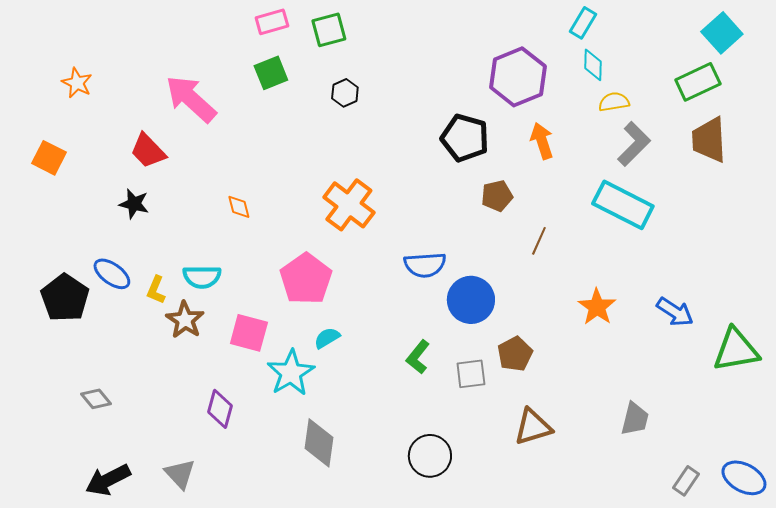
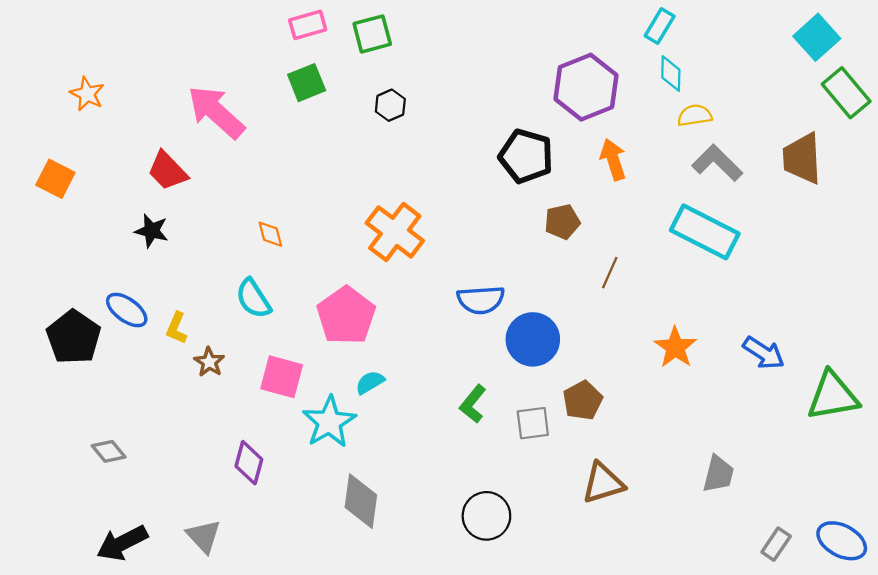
green rectangle: (698, 82) -> (846, 93), moved, turned 75
gray L-shape: (634, 144) -> (717, 163), turned -90
cyan semicircle: (202, 277) -> (253, 299), moved, turned 57
brown star: (185, 320) -> (209, 362), size x0.7

